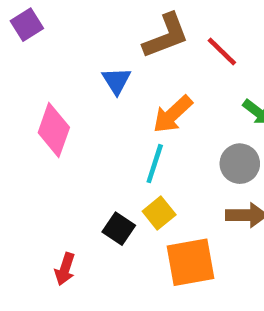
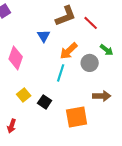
gray circle: (240, 164) -> (90, 63), moved
yellow square: (159, 213) -> (24, 95), moved
red arrow: (65, 269) -> (12, 126), moved

